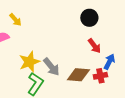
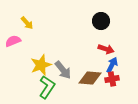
red arrow: (94, 46) -> (106, 49), turned -35
blue arrow: (109, 62) -> (112, 65), moved

